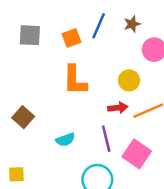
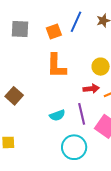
cyan semicircle: (65, 140) -> (57, 115), moved

